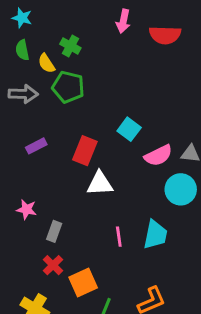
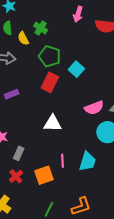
green pentagon: (68, 87) -> (50, 56), moved
cyan square: (129, 129) -> (76, 69), moved
red rectangle: (85, 151) -> (50, 82), moved
orange square: (83, 283) -> (44, 175), moved

